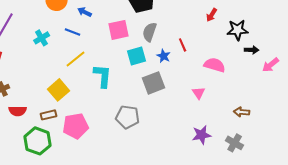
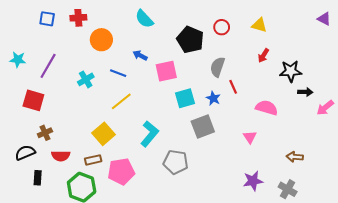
blue arrow: (85, 12) -> (140, 55), moved
gray semicircle: (150, 32) -> (217, 67), moved
cyan L-shape: (103, 76) -> (150, 134), moved, turned 35

